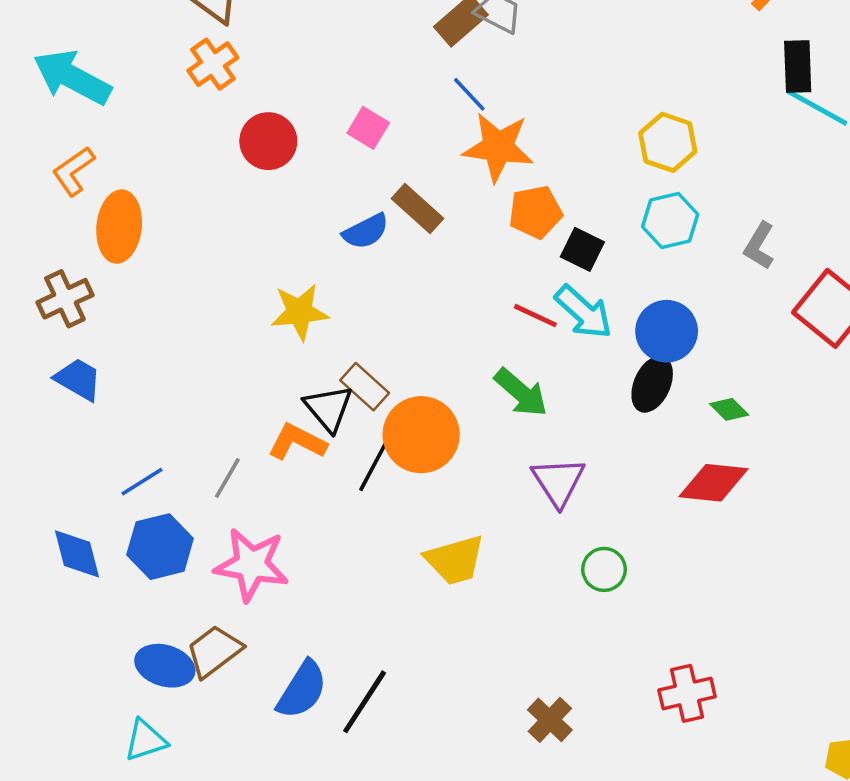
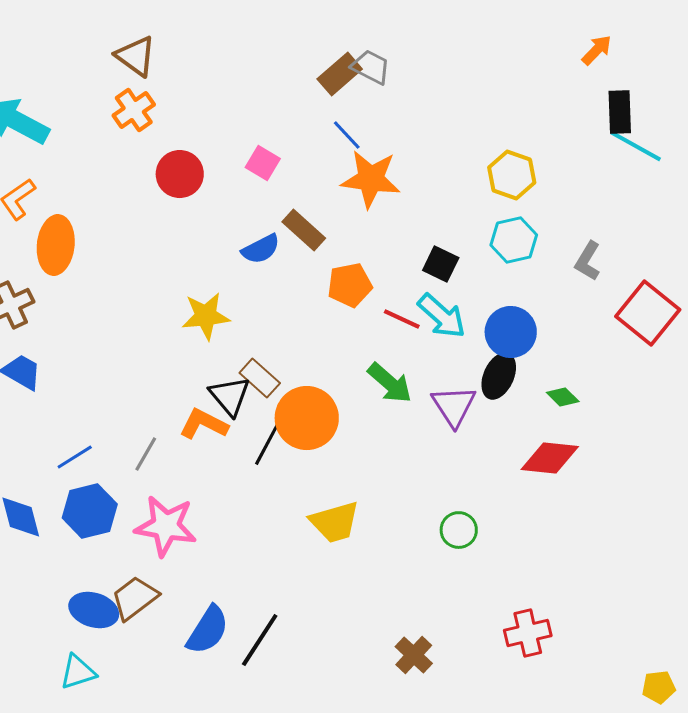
orange pentagon: (535, 212) -> (350, 285), moved
purple triangle: (558, 482) -> (454, 406), moved

